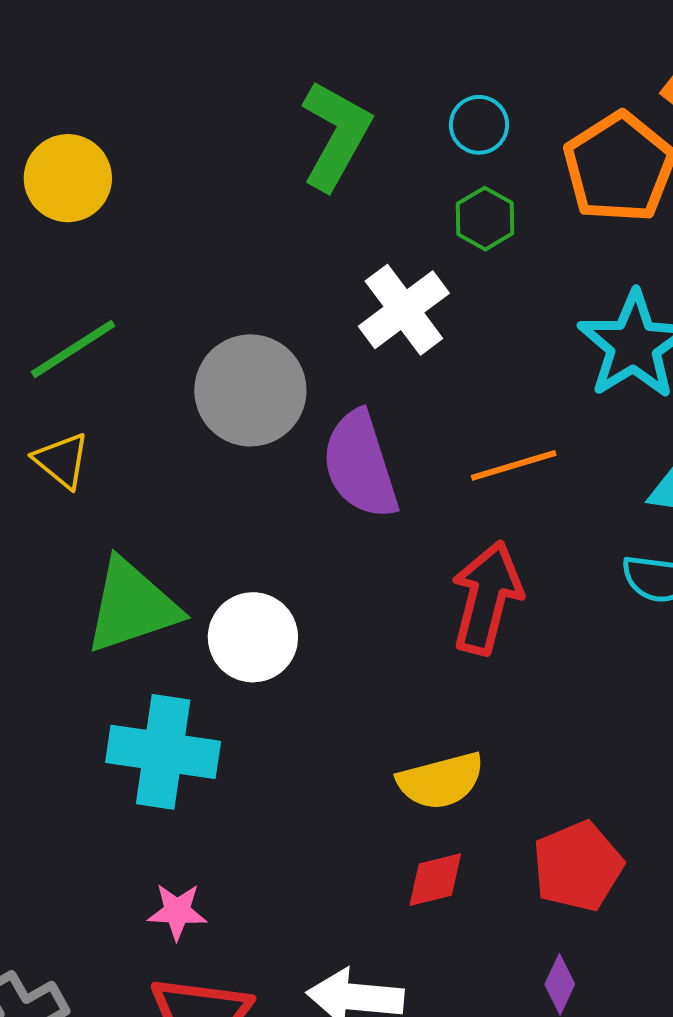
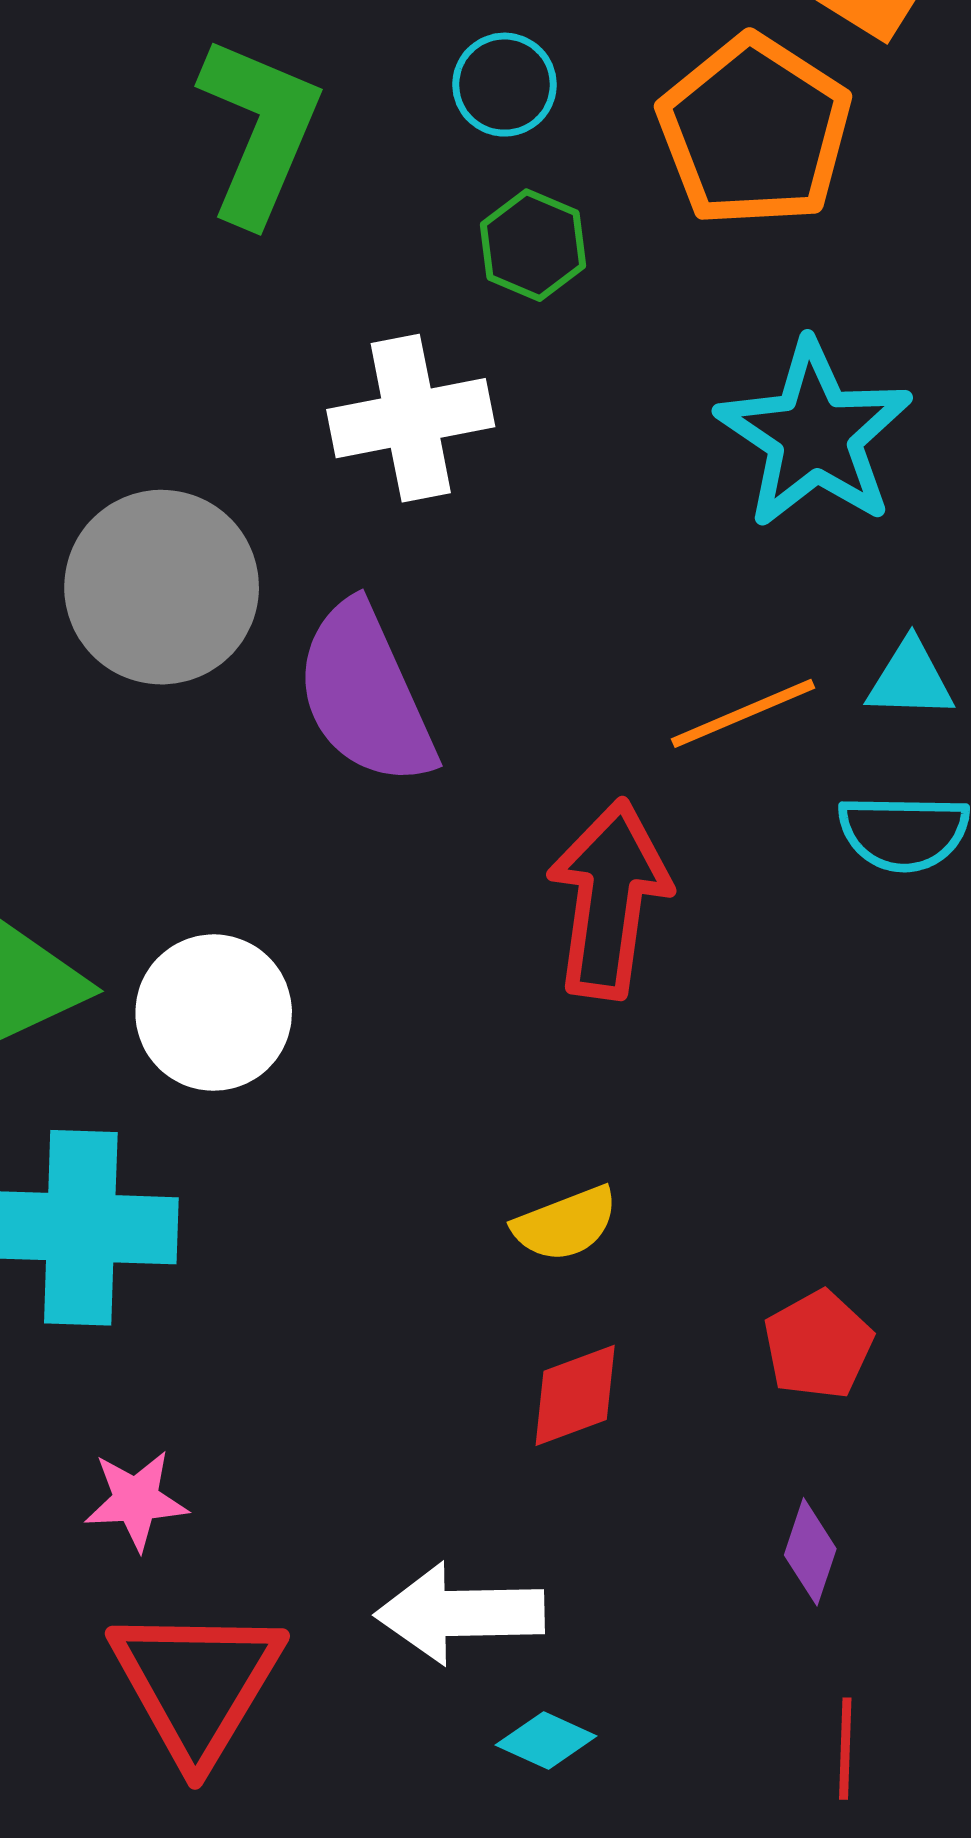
white cross: (404, 310) -> (411, 418), turned 32
orange line: (514, 465) -> (743, 713), moved
yellow semicircle: (441, 781) -> (565, 1224), size x0.7
red pentagon: (578, 866) -> (818, 1345), size x0.7

